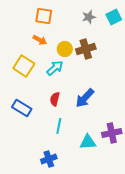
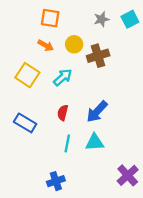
yellow circle: (65, 49) -> (74, 44), moved
purple cross: (112, 133) -> (128, 175), moved, turned -30
cyan triangle: (88, 142) -> (95, 142), moved

